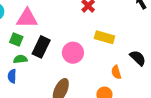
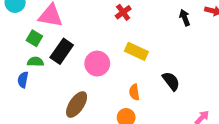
orange semicircle: (116, 72) -> (134, 92), moved

